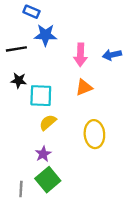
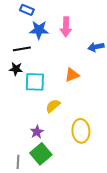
black line: (16, 49) -> (22, 49), moved
pink arrow: (80, 55) -> (66, 27), moved
yellow semicircle: (48, 122) -> (53, 106), moved
yellow ellipse: (94, 134) -> (81, 131), moved

